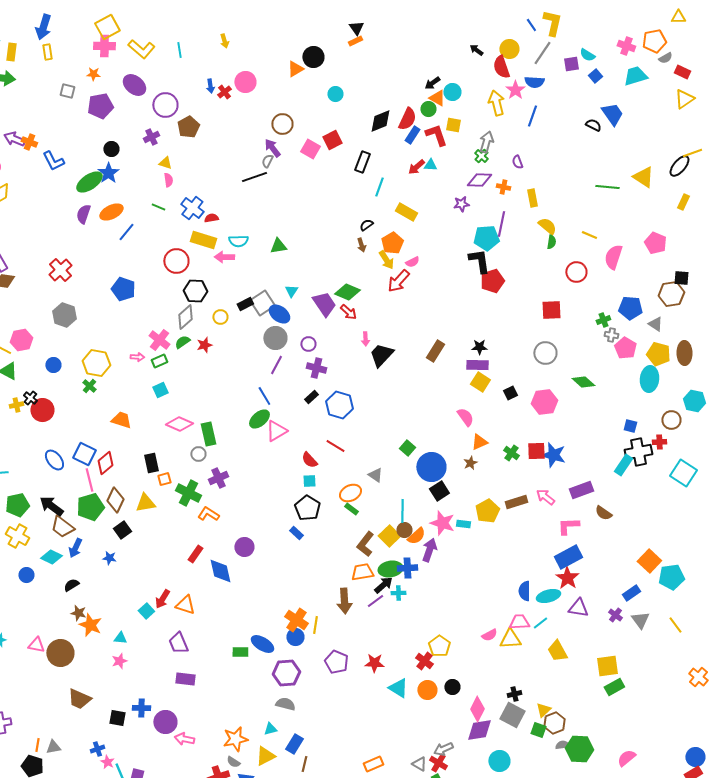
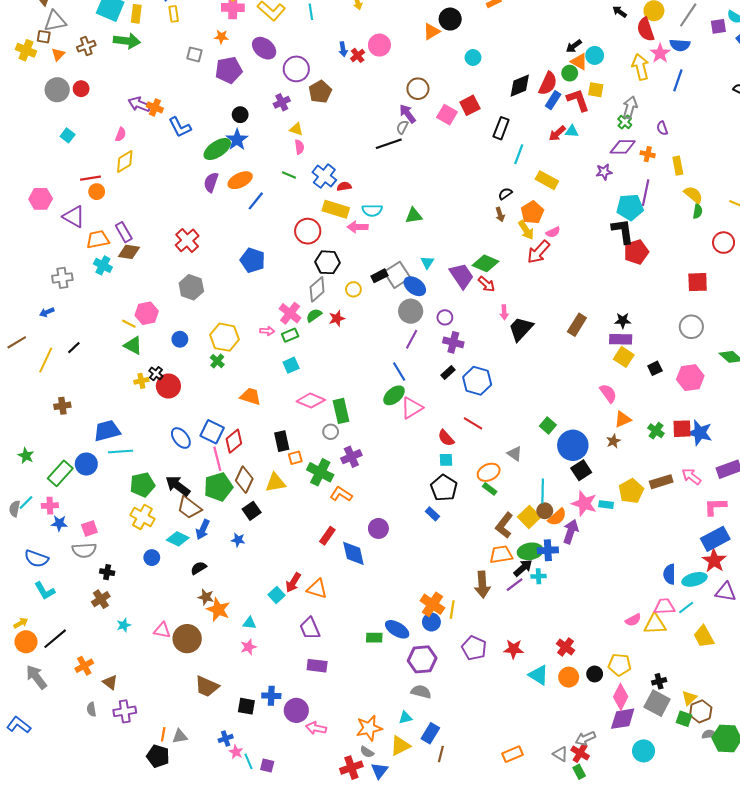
yellow pentagon: (439, 646) -> (620, 665), moved, turned -30

